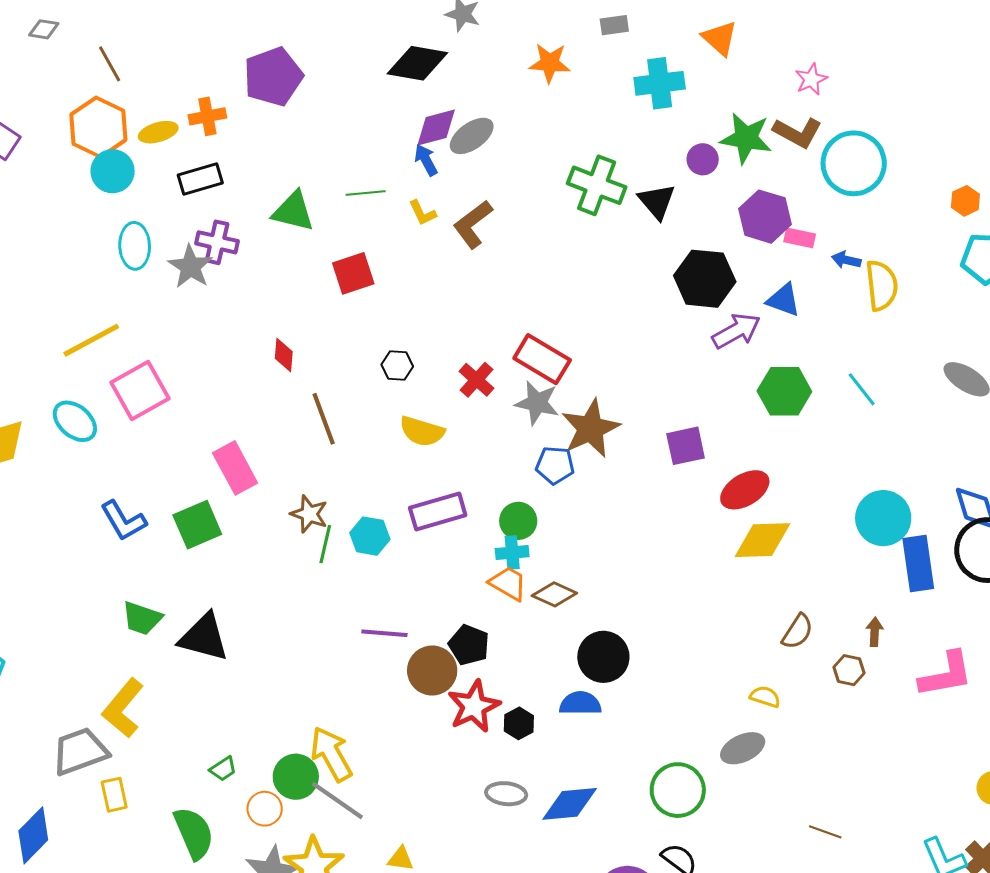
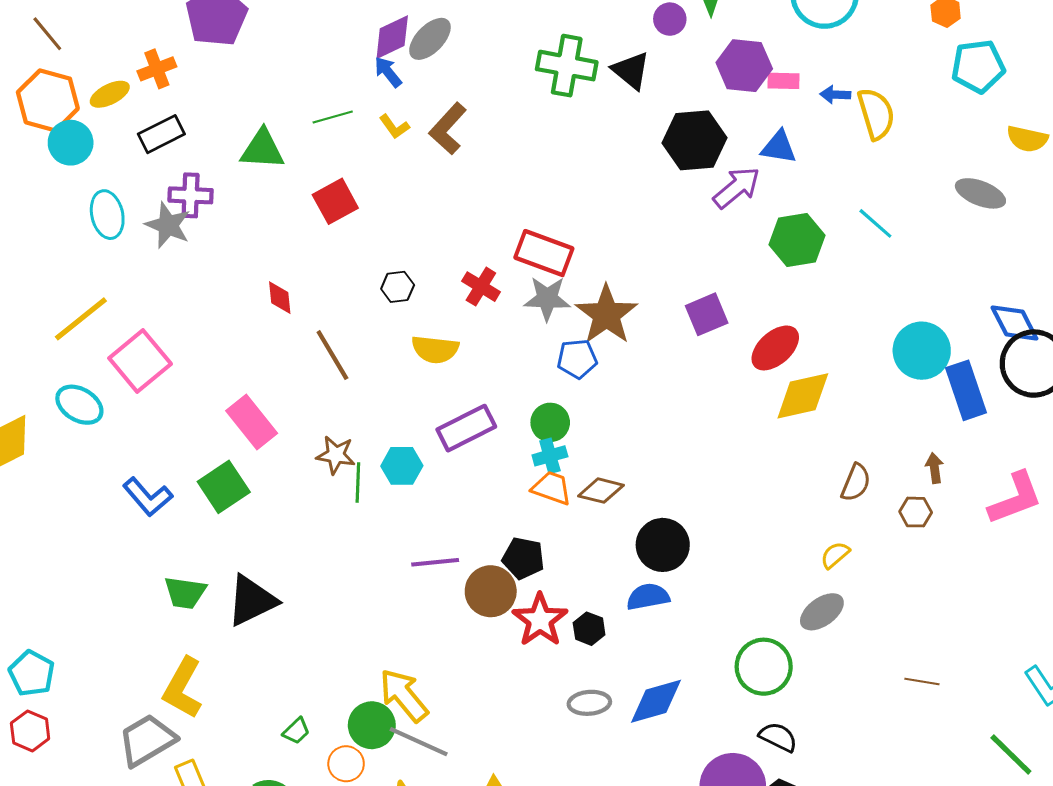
black triangle: (204, 637) -> (252, 601), turned -30
yellow semicircle: (765, 697) -> (835, 555), turned -48

